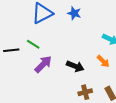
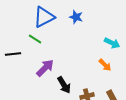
green line: (33, 44) -> (35, 39), moved
black arrow: (75, 66) -> (64, 85), moved, turned 36

